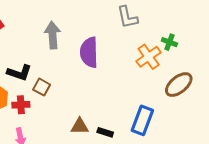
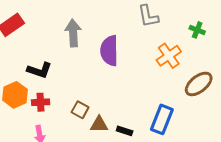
green cross: (169, 42) -> (197, 30), moved
brown square: (42, 87) -> (80, 110), moved

